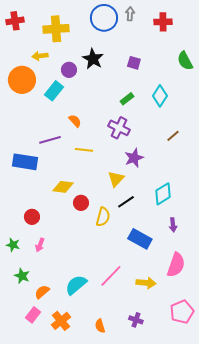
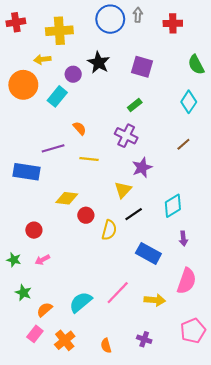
purple square: (134, 63) -> (142, 67), size x1.5
cyan diamond: (160, 96) -> (189, 102), moved
pink arrow: (40, 245) -> (42, 260), turned 40

